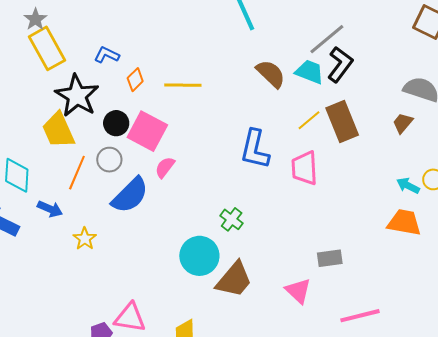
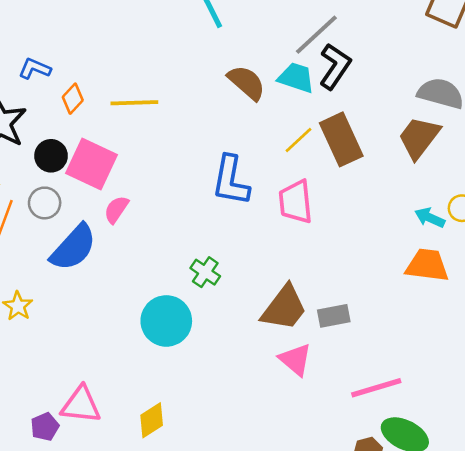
brown trapezoid: (403, 123) -> (419, 138), size x1.6
brown trapezoid: (234, 280) -> (284, 308), moved

